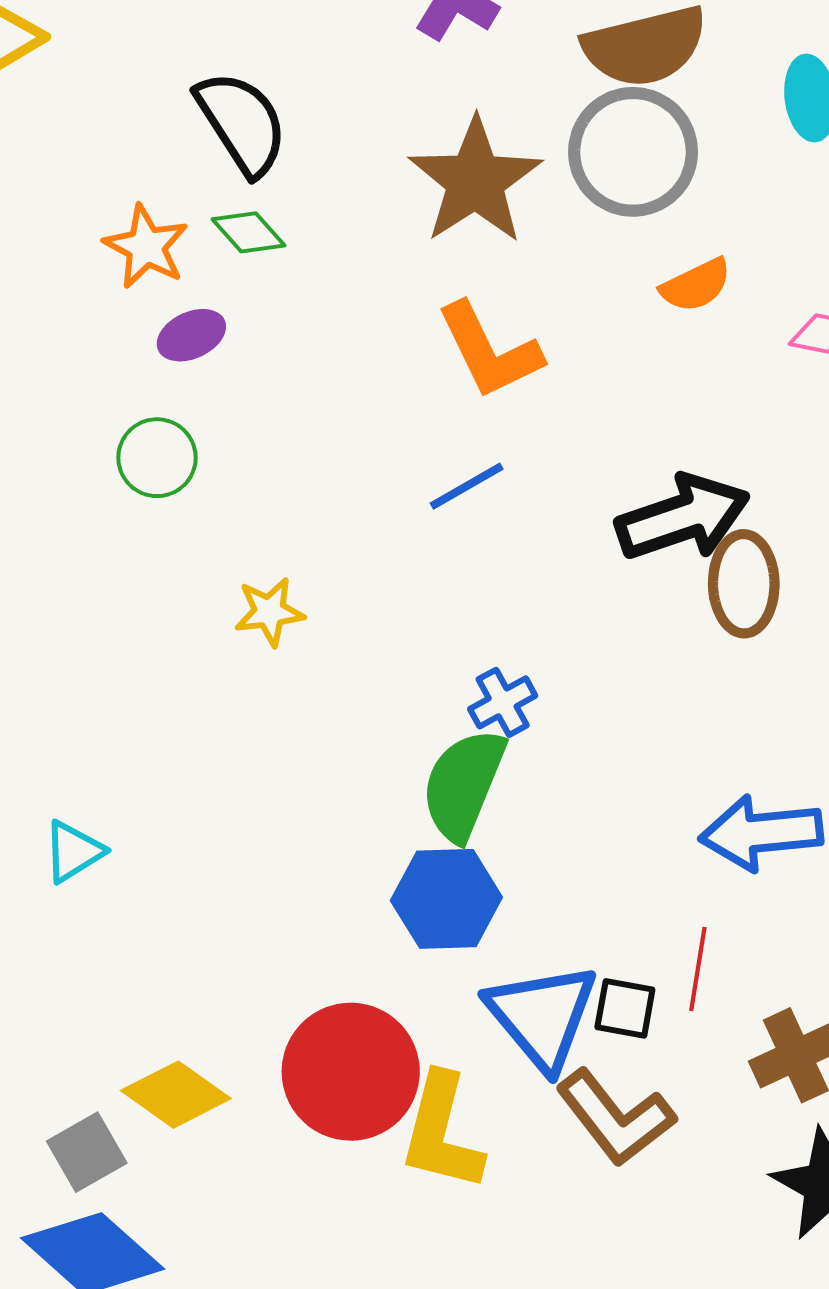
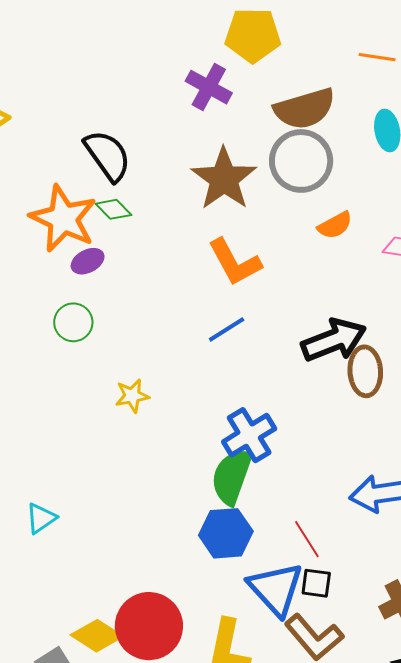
orange star: (146, 247) -> (63, 219), size x1.6
blue cross: (503, 702) -> (249, 435), size x1.6
red line: (698, 969) -> (307, 539), moved, turned -39
red circle: (351, 1072) -> (149, 626), moved

